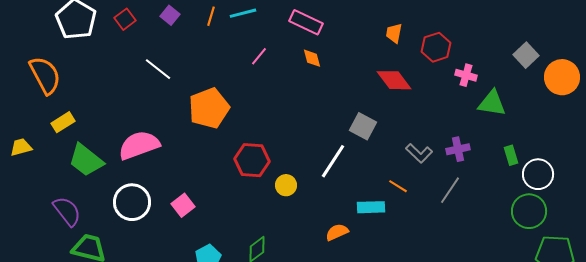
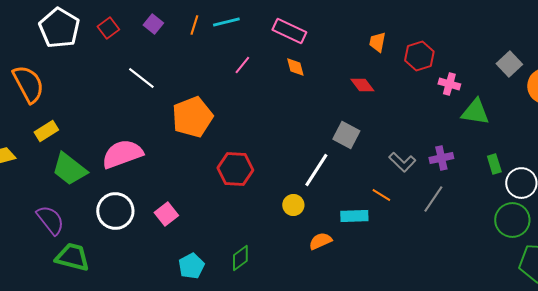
red diamond: (394, 80) -> (362, 85), moved, size x0.7
yellow circle: (286, 185) -> (293, 205), moved

